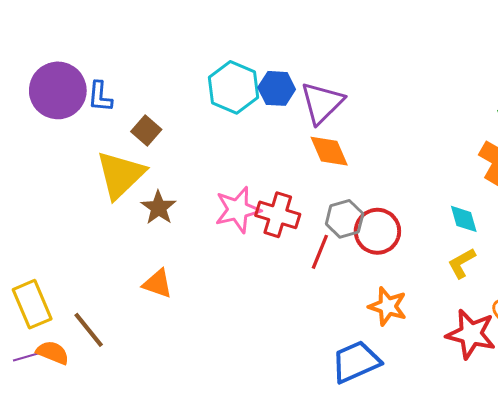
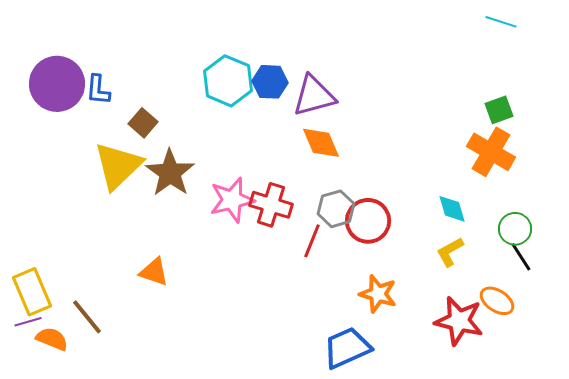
purple triangle: (322, 103) -> (314, 96), turned 30
brown star: (159, 208) -> (170, 173), moved, size x1.4
purple line: (27, 357) -> (28, 322), moved

